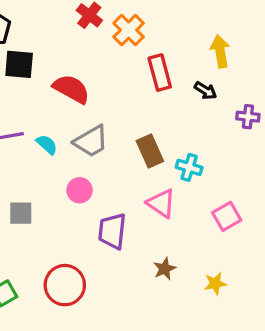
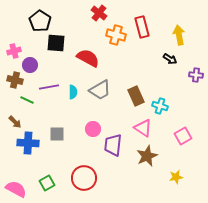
orange cross: (129, 30) -> (116, 35), moved, turned -30
red rectangle: (160, 73) -> (142, 27), moved
cyan semicircle: (47, 144) -> (73, 92), turned 48
pink circle: (80, 190) -> (93, 129), moved
brown star: (165, 269) -> (147, 156), moved, size x1.5

